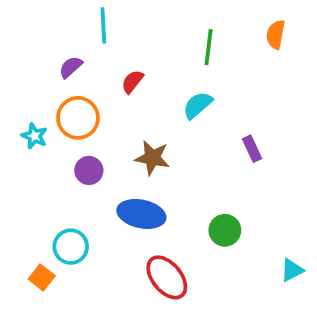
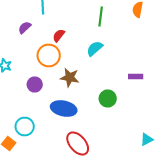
orange circle: (78, 118) -> (49, 56), moved
purple rectangle: (252, 149) -> (136, 76), moved, turned -64
green circle: (225, 230) -> (108, 98), moved

